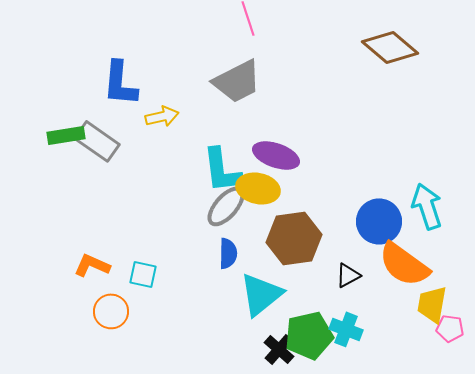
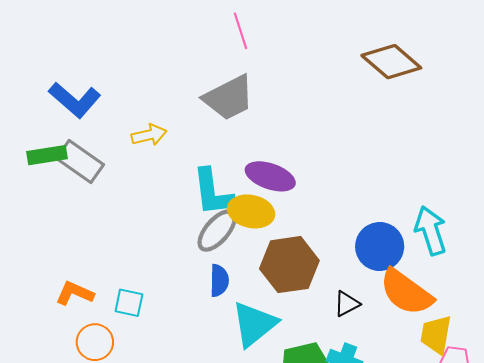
blue L-shape: (120, 83) -> (75, 100), moved, turned -54

